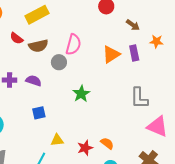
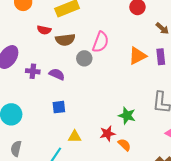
red semicircle: (16, 38) -> (44, 30), turned -32
green star: (81, 94) -> (127, 116), moved, turned -30
red star: (85, 148) -> (107, 133), moved

